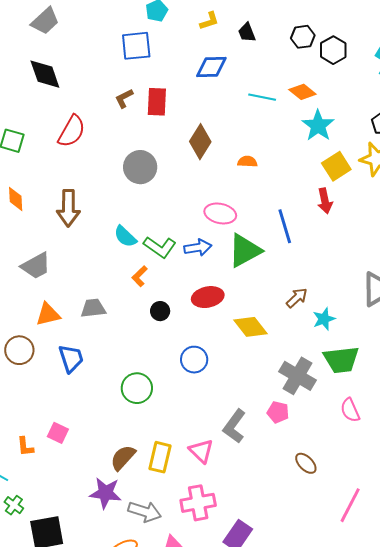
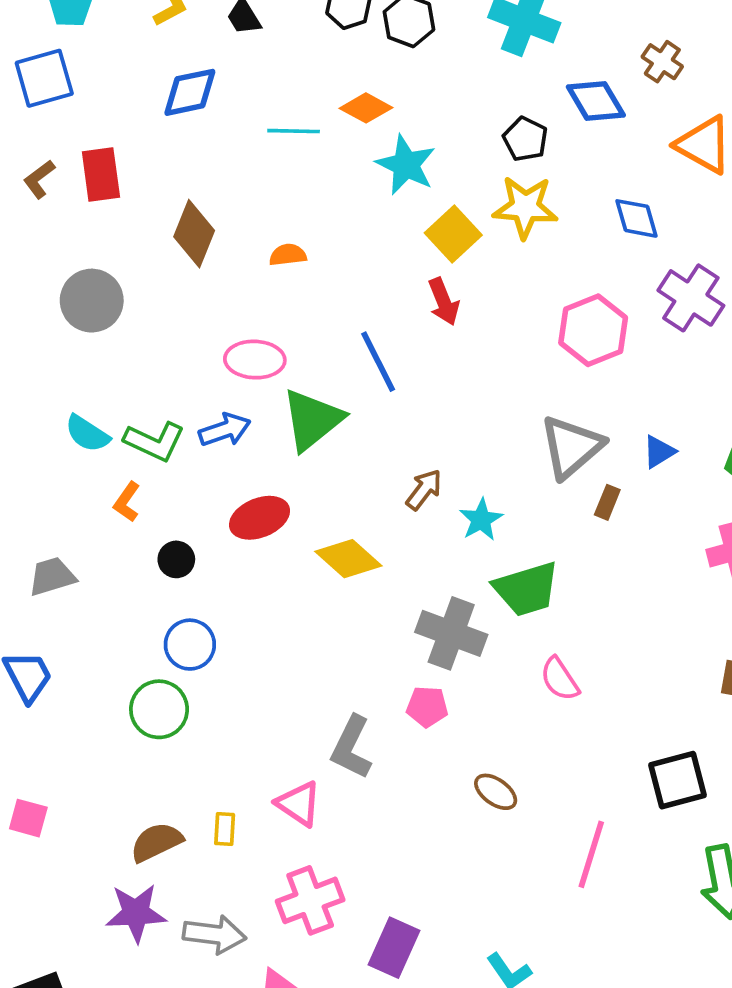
blue circle: (194, 360) -> (190, 645), moved
yellow rectangle: (160, 457) -> (225, 829), size x0.6
brown semicircle: (123, 458) -> (156, 842), turned 32

